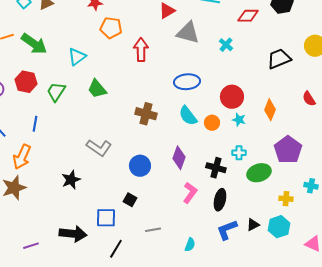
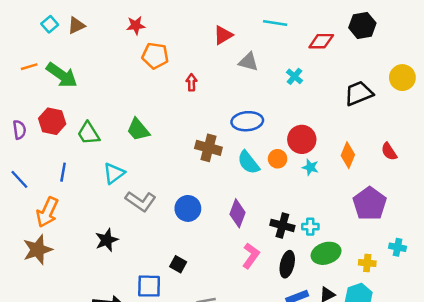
gray triangle: (188, 33) -> (248, 62), size x0.7
red arrow: (141, 50) -> (191, 82), size x0.6
cyan triangle: (77, 57) -> (114, 173), moved
green trapezoid: (56, 92) -> (88, 133), turned -65
red semicircle: (309, 99) -> (389, 151), moved
brown cross: (146, 114) -> (208, 148), moved
orange circle: (212, 123) -> (278, 159), moved
cyan cross: (239, 153) -> (310, 227), moved
blue circle: (140, 166) -> (188, 208), moved
green ellipse: (259, 173) -> (326, 253), moved

